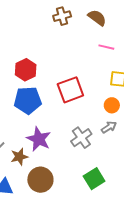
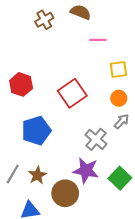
blue pentagon: (28, 100) -> (36, 131), moved
purple star: (39, 139) -> (86, 170), moved

